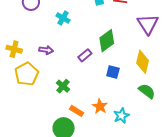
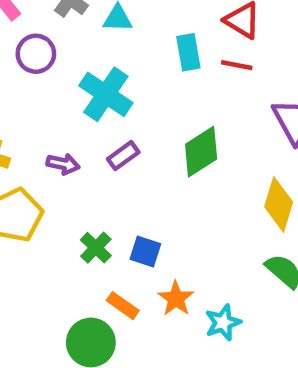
cyan cross: (63, 18) -> (106, 94), size x1.6
purple rectangle: (85, 55) -> (123, 156), moved
blue square: (113, 72) -> (145, 252), moved

